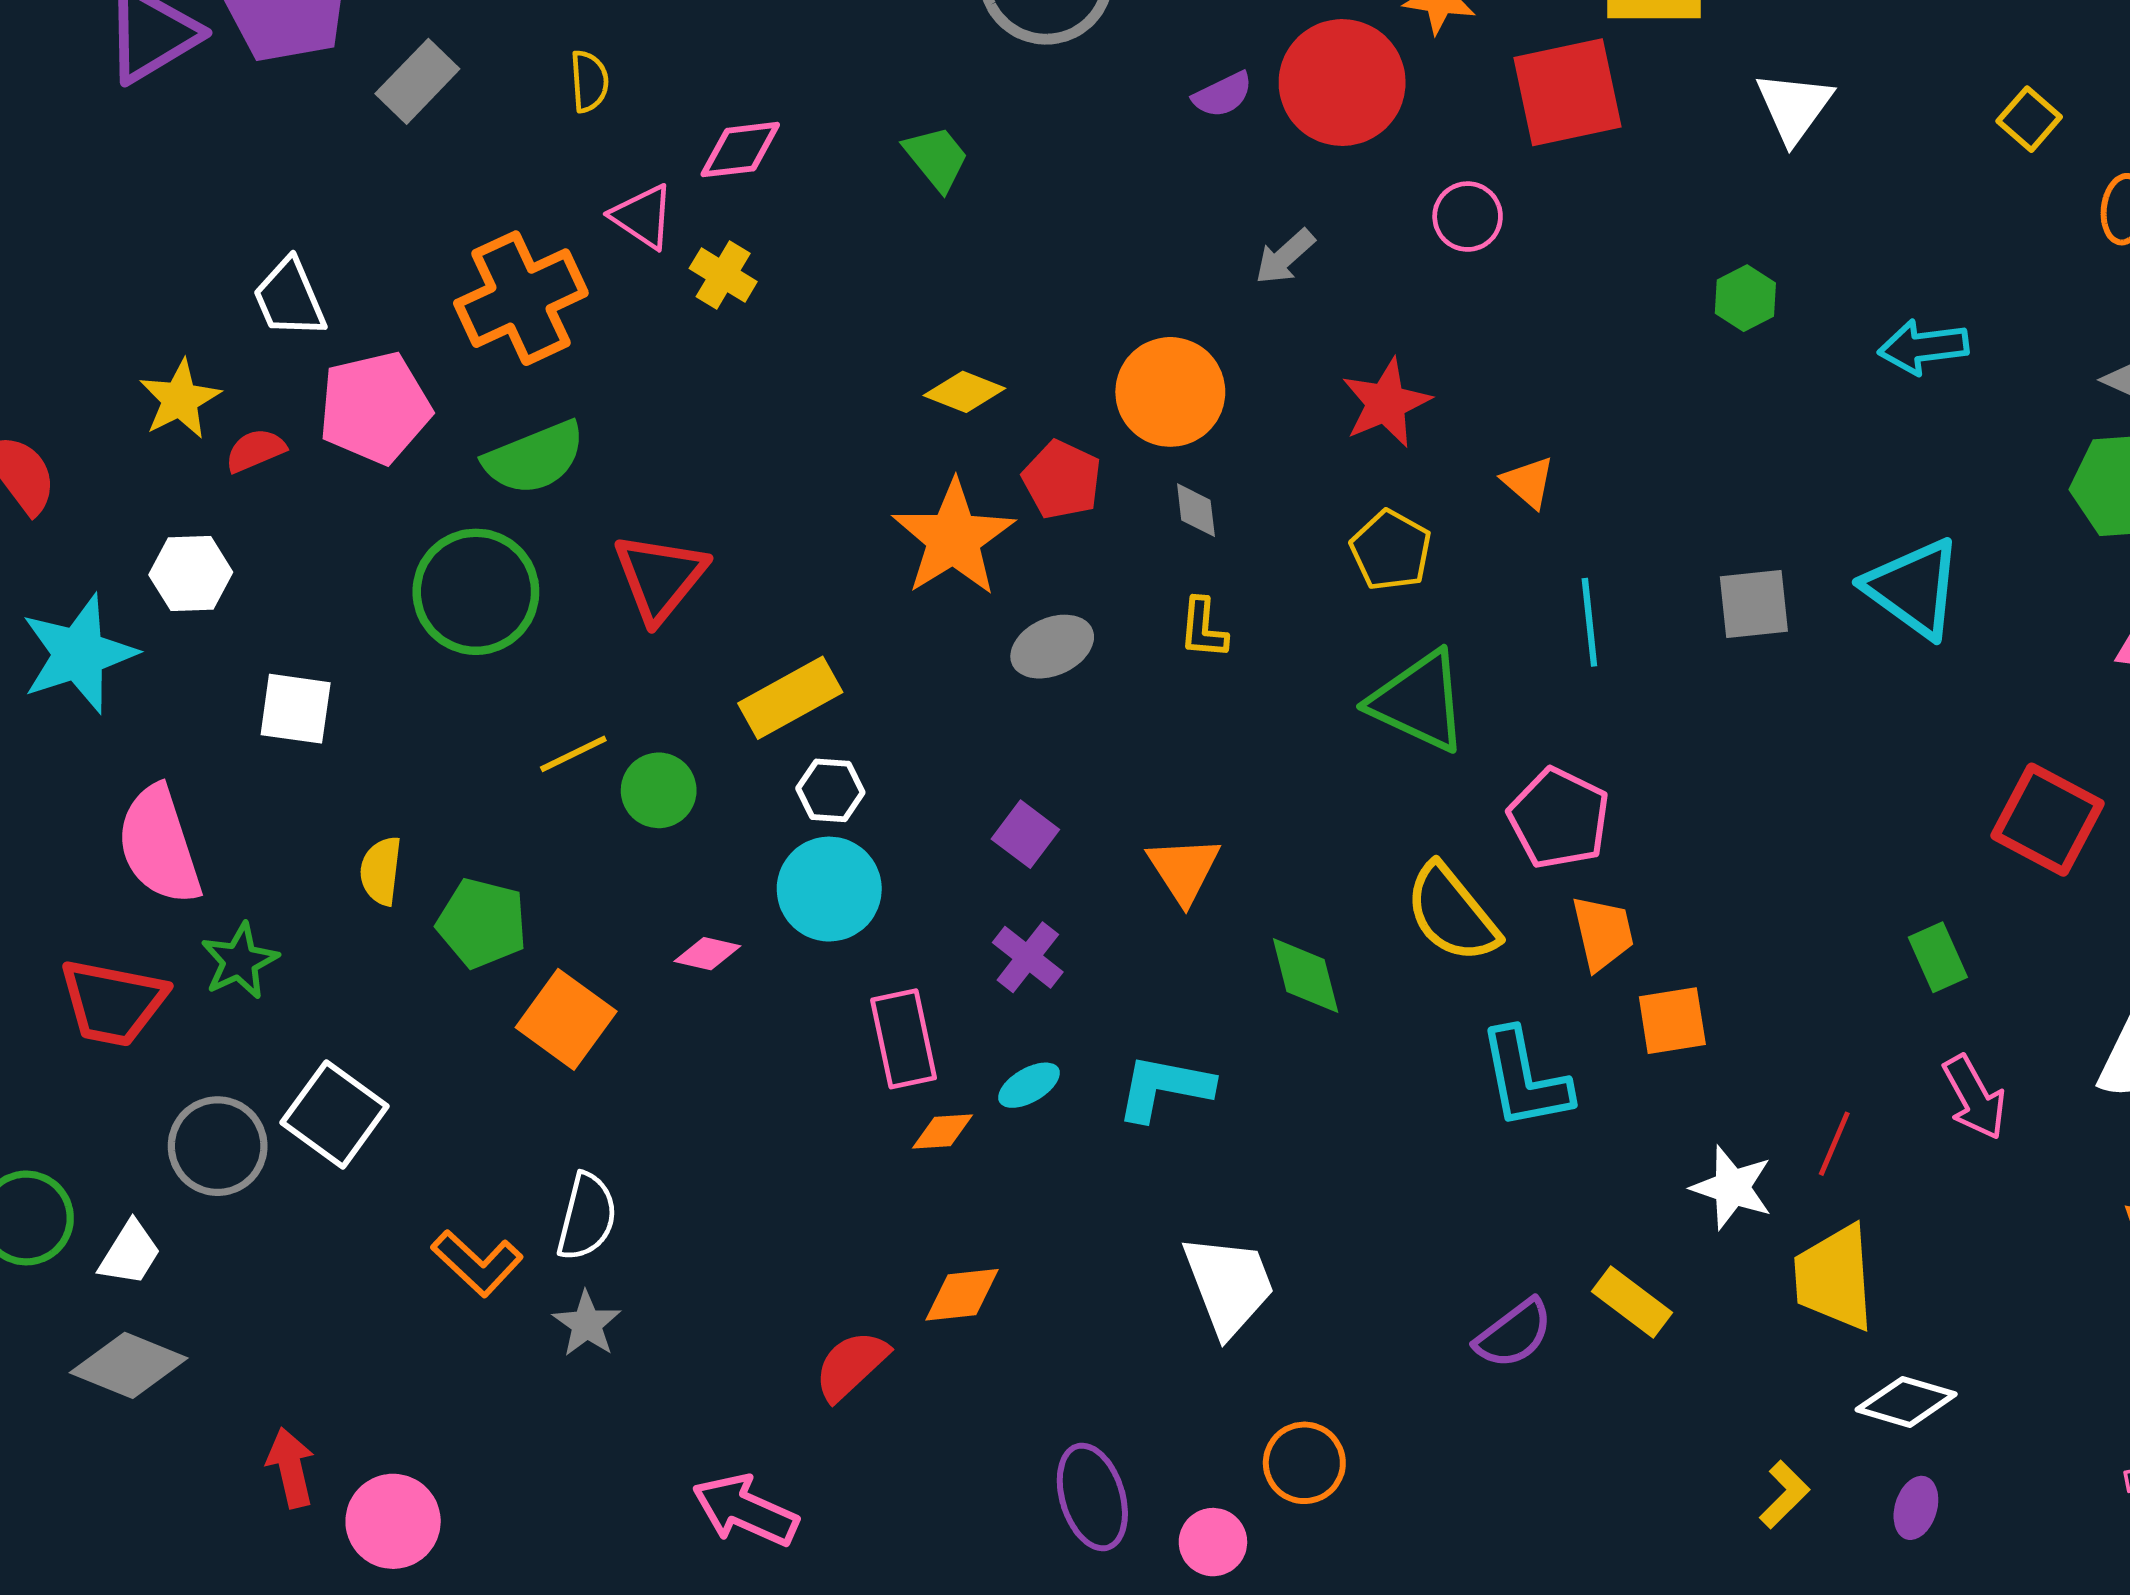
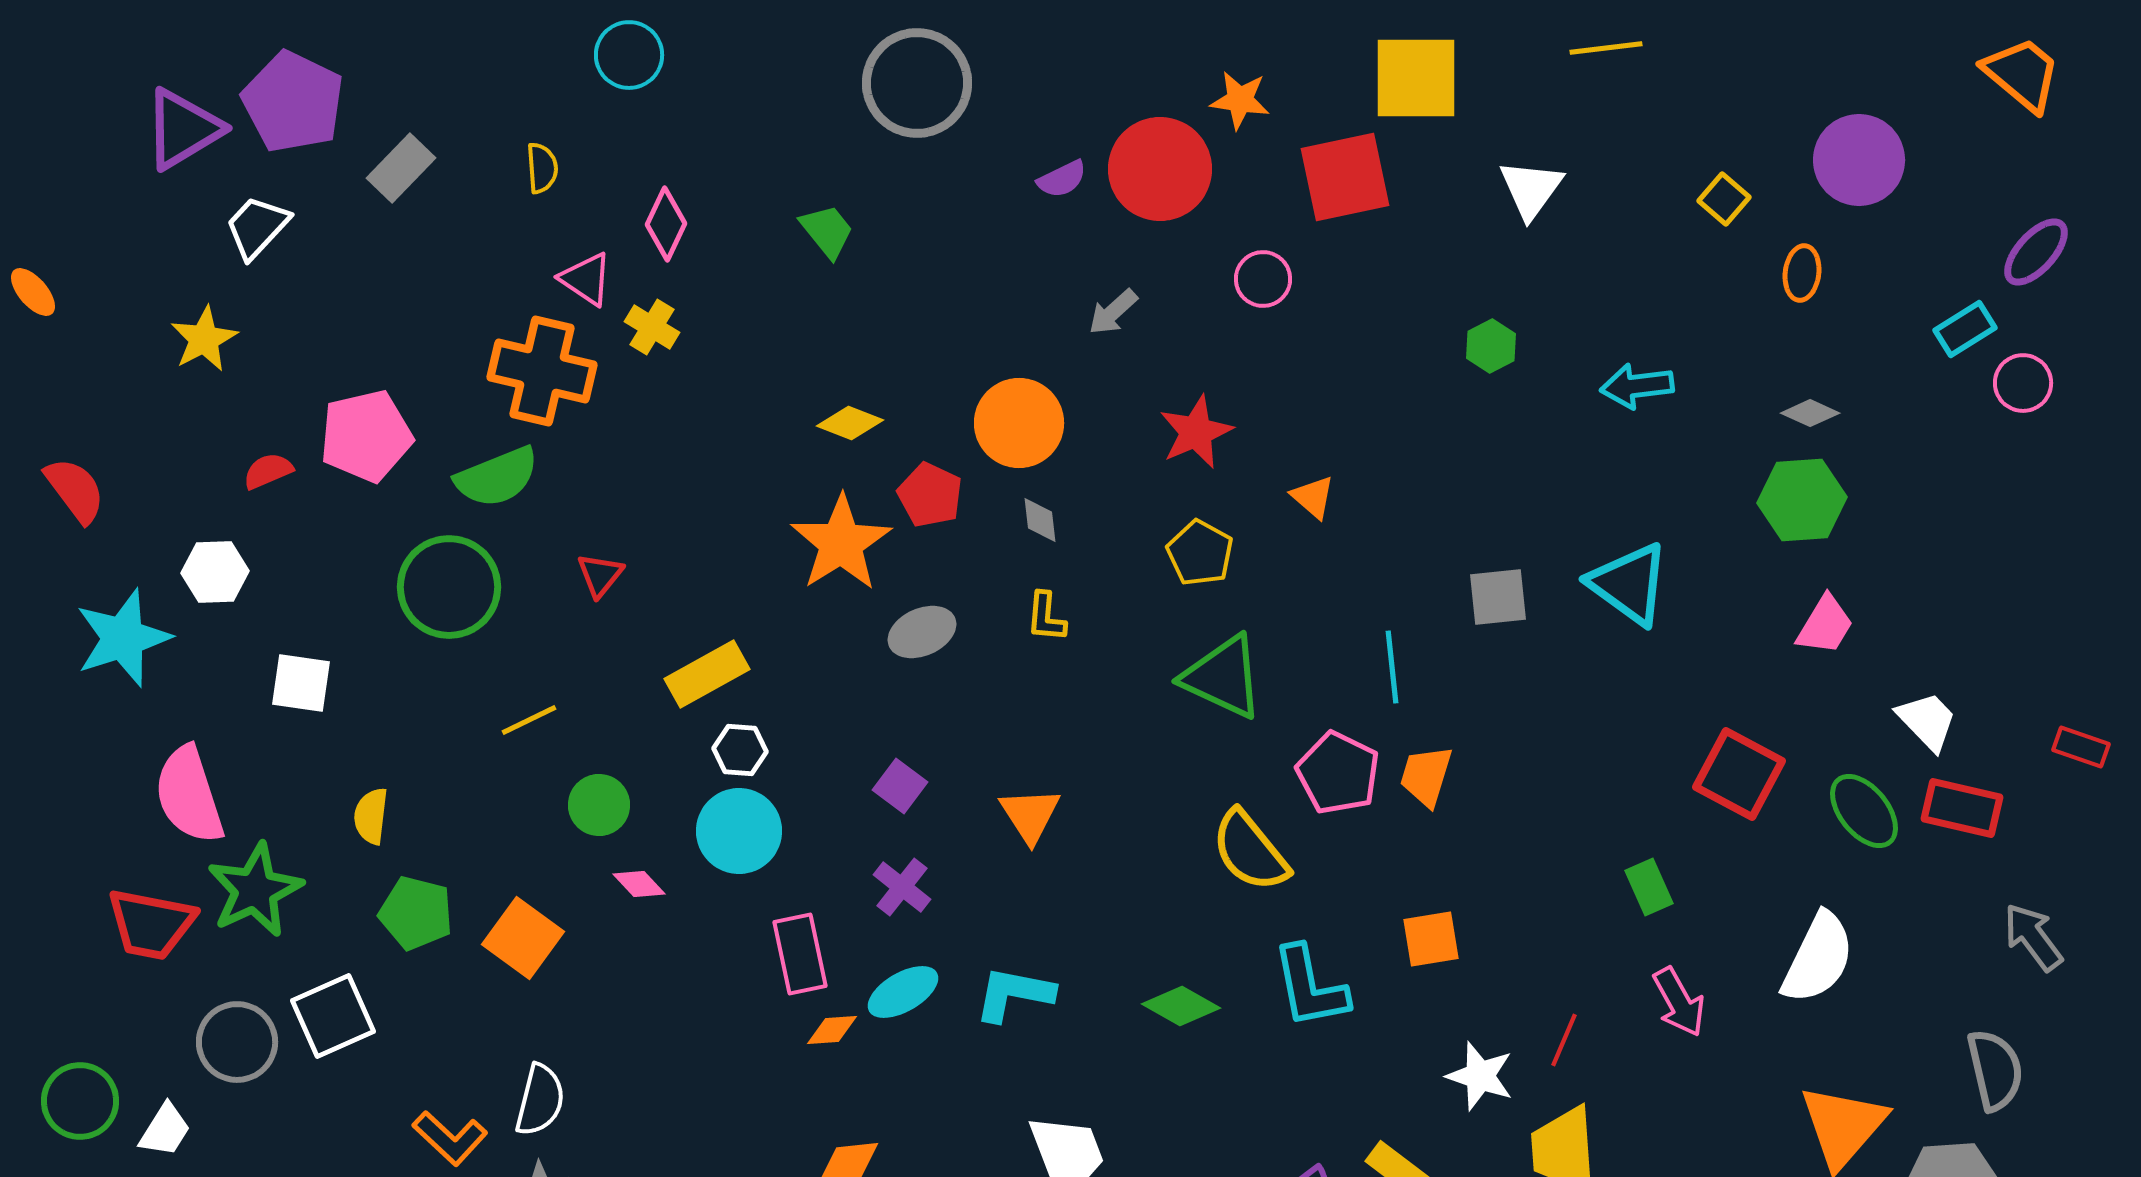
pink diamond: (740, 150) -> (666, 224), turned -58
white trapezoid: (289, 298) -> (257, 227), moved, turned 66
orange cross: (521, 298) -> (542, 371), moved, turned 38
yellow star: (180, 399) -> (204, 339), moved
red triangle: (660, 577) -> (600, 575), size x0.6
cyan line: (1589, 622) -> (1392, 667), moved
green circle: (659, 790) -> (599, 805), moved
green pentagon: (482, 923) -> (416, 913), moved
orange trapezoid: (1603, 933) -> (1426, 776), moved, turned -150
pink diamond: (707, 954) -> (639, 884), turned 34
green star: (240, 961) -> (255, 890), size x1.5
green diamond: (1306, 976) -> (1181, 1006), moved, turned -46
cyan ellipse: (1029, 1085) -> (903, 992), size x1.4
white square: (335, 1114) -> (333, 1016), turned 30

